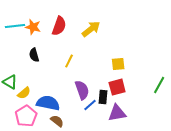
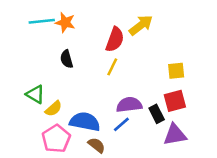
red semicircle: (59, 26) -> (115, 39), moved
purple semicircle: (82, 90) -> (129, 105), turned -78
black rectangle: (103, 97) -> (157, 114), turned -32
blue line: (90, 105) -> (121, 124), moved

